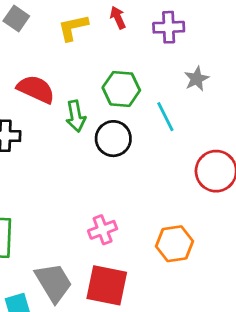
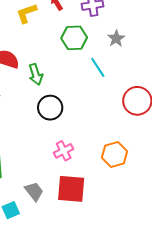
green hexagon: (121, 89) -> (74, 38), moved
black circle: (113, 139) -> (50, 108), moved
gray trapezoid: (54, 283) -> (34, 191), size x0.7

